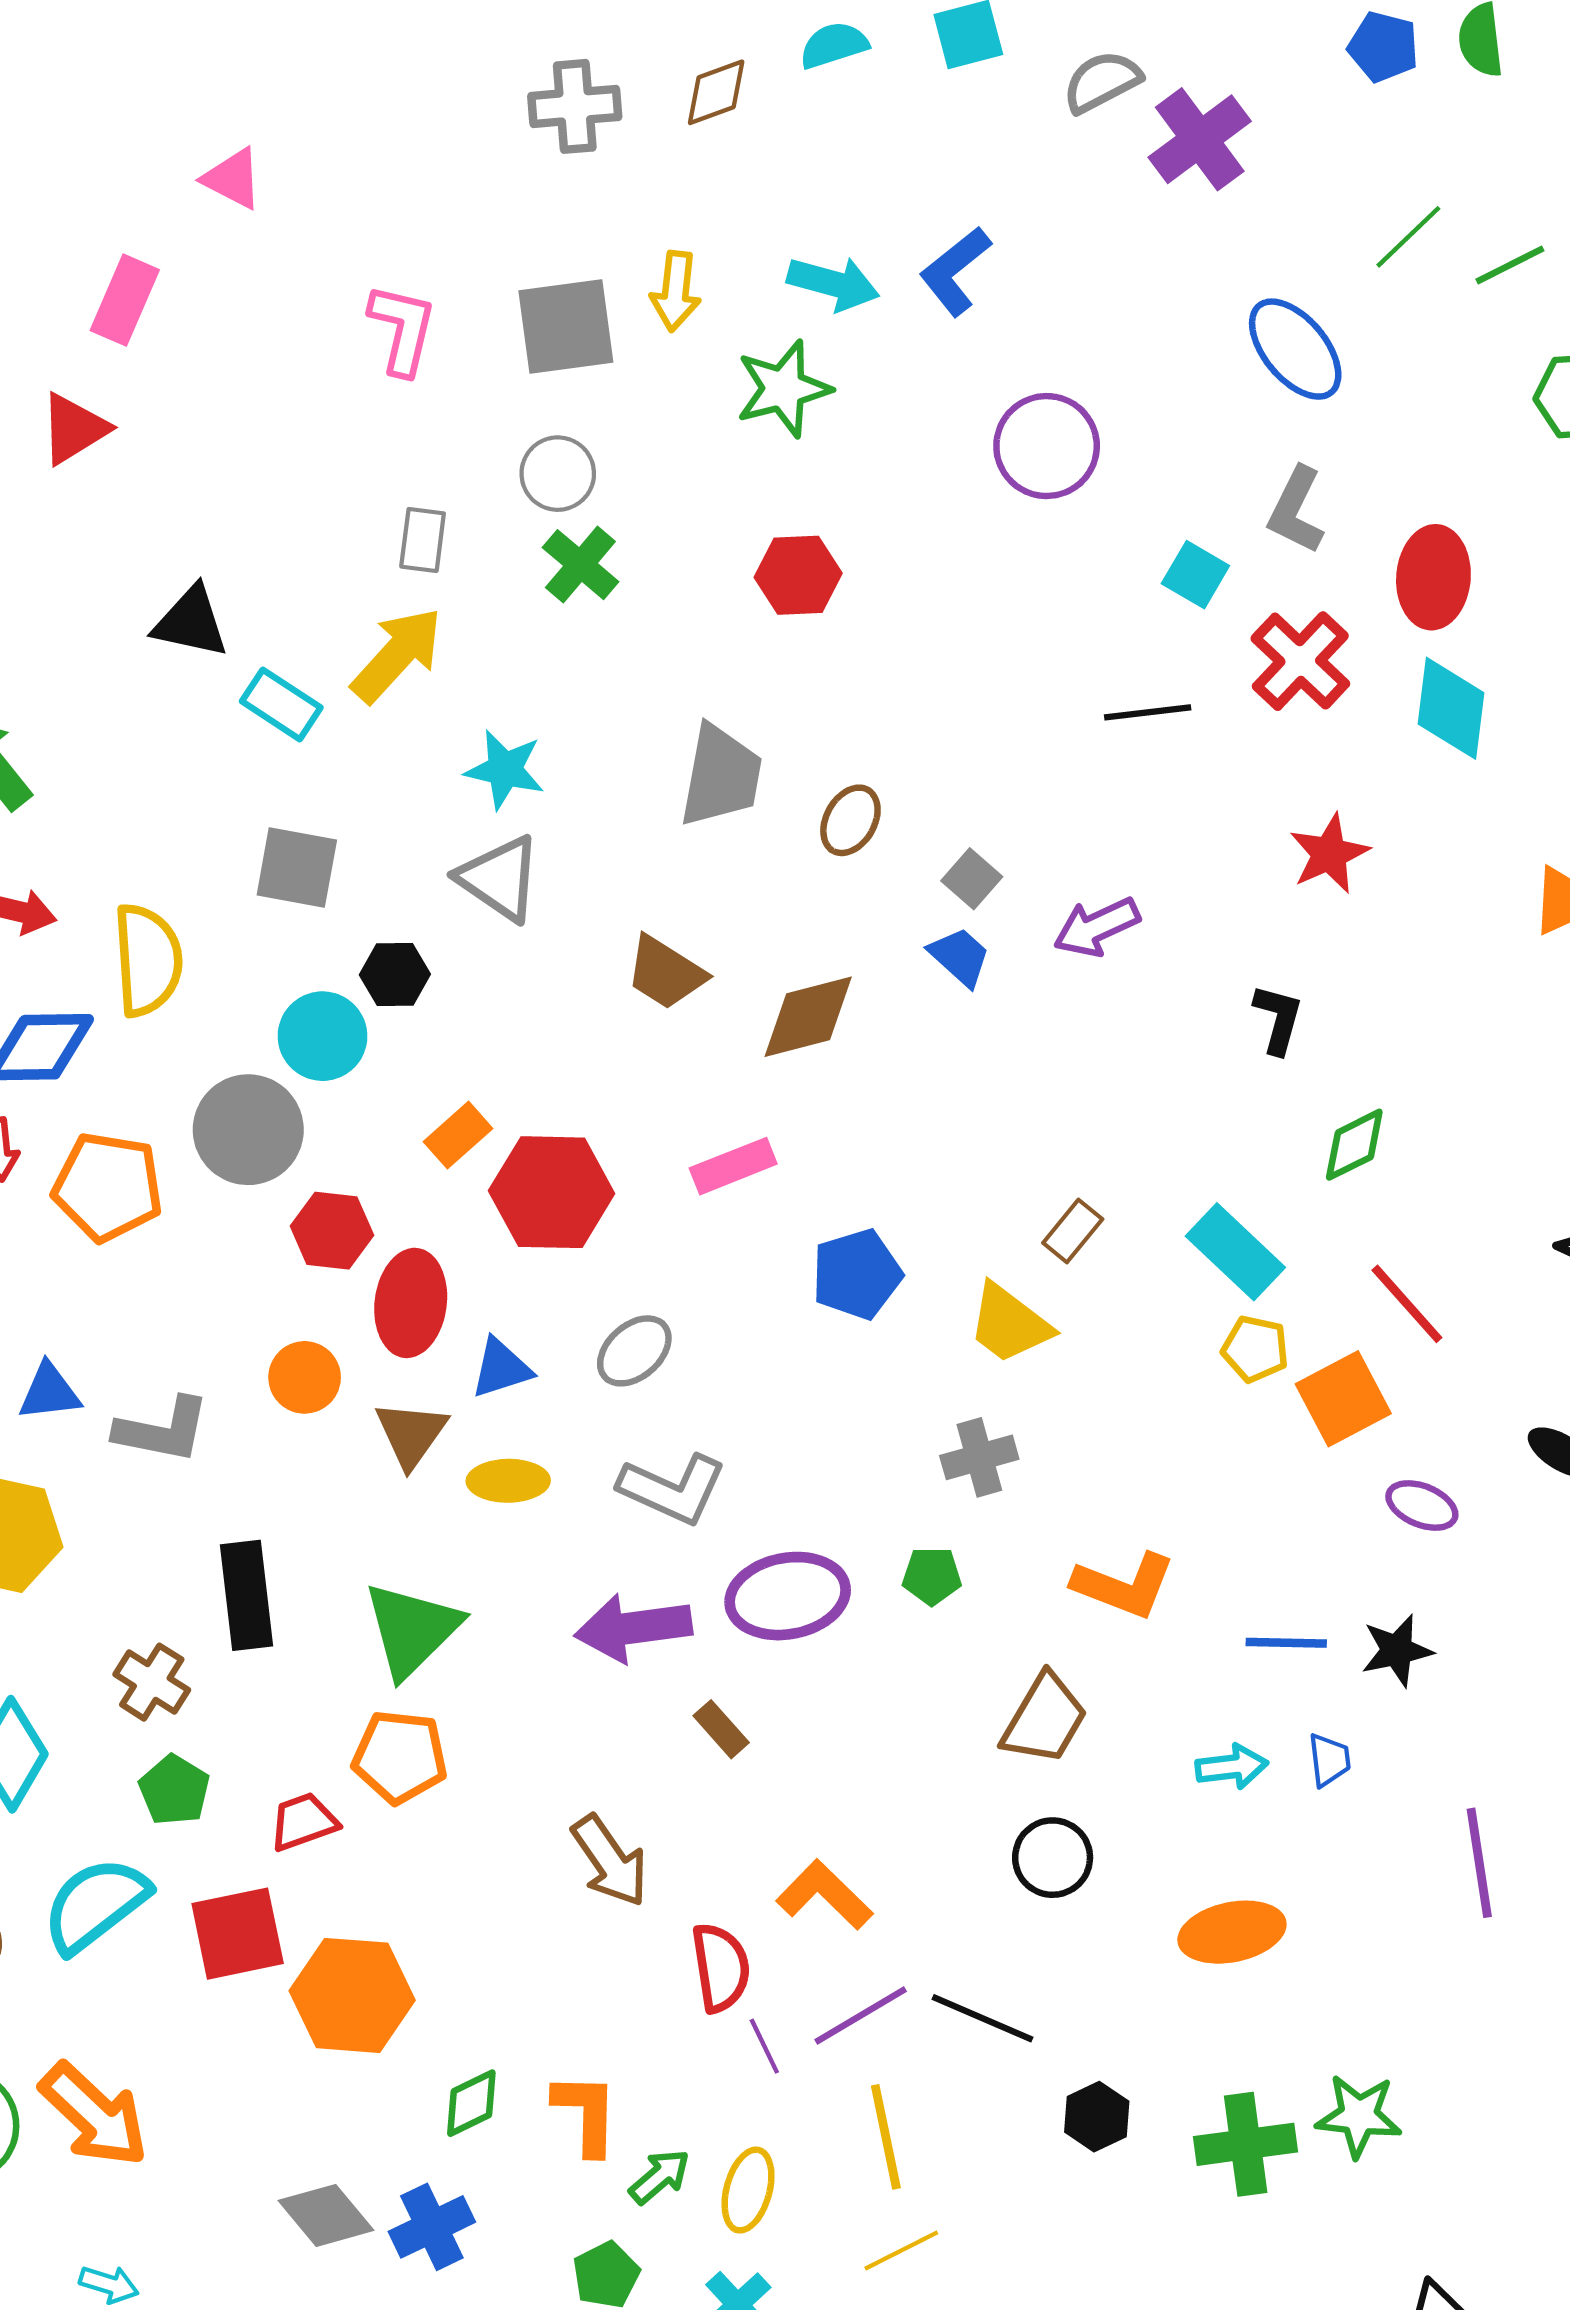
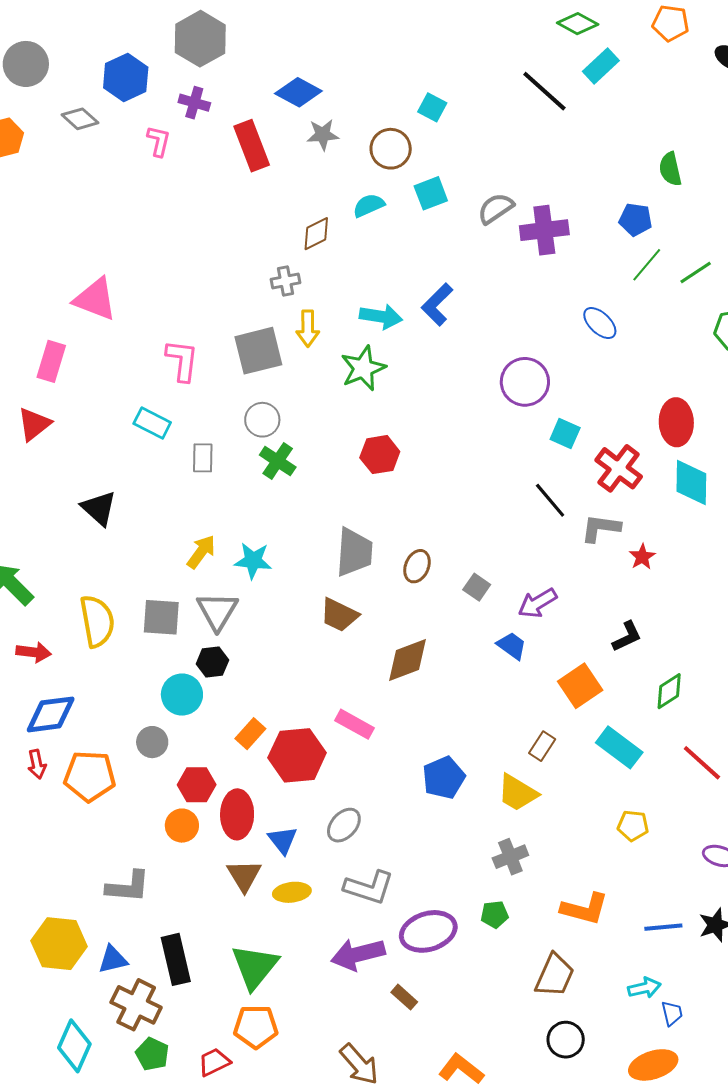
blue pentagon: (1383, 47) -> (635, 220), moved
gray cross: (575, 106) -> (285, 281), moved, size x0.7
purple cross: (1200, 139) -> (544, 230), turned 36
pink triangle: (233, 179) -> (95, 299), size x1.5
blue ellipse: (1295, 349) -> (600, 323), size x0.7
purple circle: (1047, 446) -> (525, 382), moved
gray L-shape: (1296, 510) -> (601, 528), moved, turned 78
black triangle: (191, 622) -> (99, 508), turned 36
yellow arrow: (397, 655) -> (201, 552), moved, size x0.7
cyan rectangle: (281, 704) -> (152, 423), moved
black line: (1148, 712) -> (550, 500), turned 63
red star: (1329, 854) -> (642, 557), size x0.7
gray triangle: (499, 878) -> (217, 611), moved, turned 33
blue trapezoid: (960, 957) -> (512, 646), moved
yellow semicircle: (148, 960) -> (97, 621), moved
brown trapezoid: (666, 973) -> (339, 615), moved
black L-shape: (1278, 1019) -> (627, 636), turned 56
gray circle: (248, 1130) -> (152, 742), size x0.6
pink rectangle: (733, 1166) -> (355, 724), moved, turned 57
yellow pentagon: (1255, 1349) -> (633, 826), moved
blue triangle: (501, 1368) -> (283, 840), turned -44
orange circle: (305, 1377) -> (182, 826), moved
blue triangle: (49, 1392) -> (113, 959), moved
orange square: (1343, 1399) -> (580, 686), moved
brown cross: (152, 1682) -> (136, 1005), size x1.4
blue trapezoid: (1329, 1760) -> (672, 1013), moved

